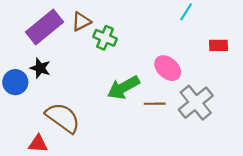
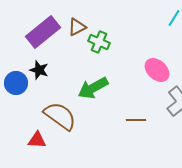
green arrow: (123, 88) -> (93, 88), moved
brown line: (155, 104) -> (136, 120), moved

